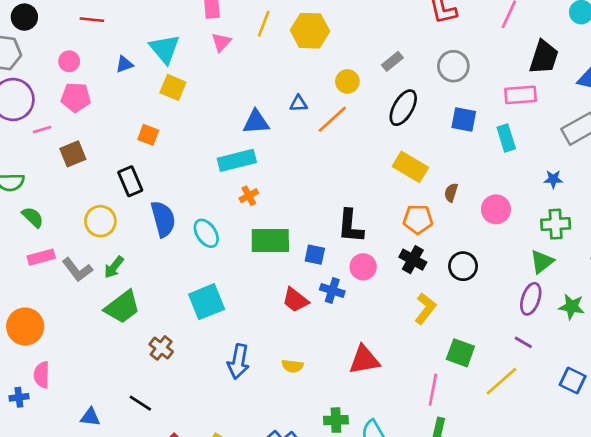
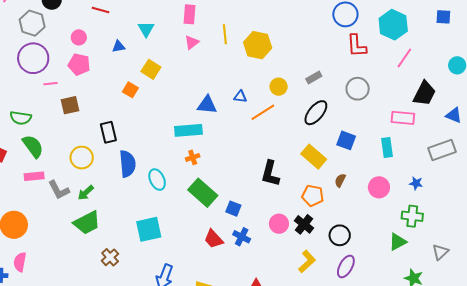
yellow line: (264, 24) -> (225, 34), turned -36
cyan triangle: (165, 49) -> (146, 29), moved, size x0.7
blue square: (464, 119) -> (346, 140), moved
orange square: (148, 135) -> (130, 90), moved
pink circle: (496, 209) -> (379, 187), moved
green semicircle: (33, 217) -> (33, 146), size x1.4
black L-shape: (350, 226) -> (270, 173), moved
green rectangle: (270, 240) -> (203, 193), turned 32
pink circle: (363, 267) -> (279, 224), moved
purple ellipse: (531, 299) -> (346, 266), moved

